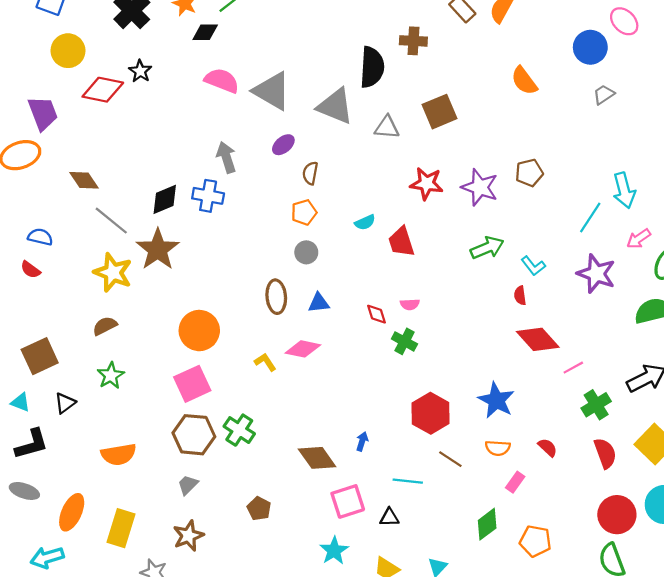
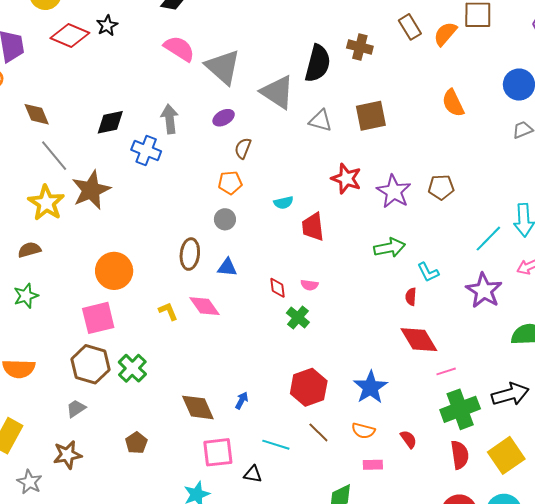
black diamond: (165, 199) -> (110, 122), moved
pink diamond: (303, 349) -> (205, 306), turned 32
green cross: (596, 405) -> (460, 409), size x1.4
pink rectangle: (515, 482) -> (373, 465), turned 42

